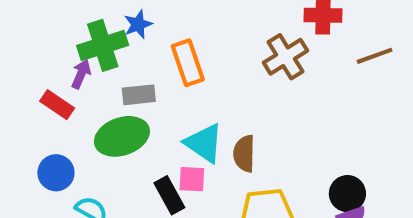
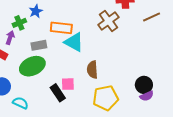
green cross: (103, 45) -> (19, 23), size x0.6
orange rectangle: (188, 63) -> (61, 28), turned -60
cyan triangle: (204, 143) -> (74, 42), moved

